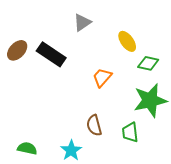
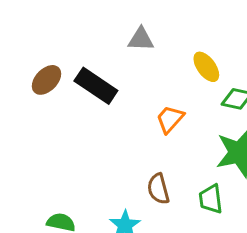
gray triangle: (82, 22) -> (141, 39), turned 36

